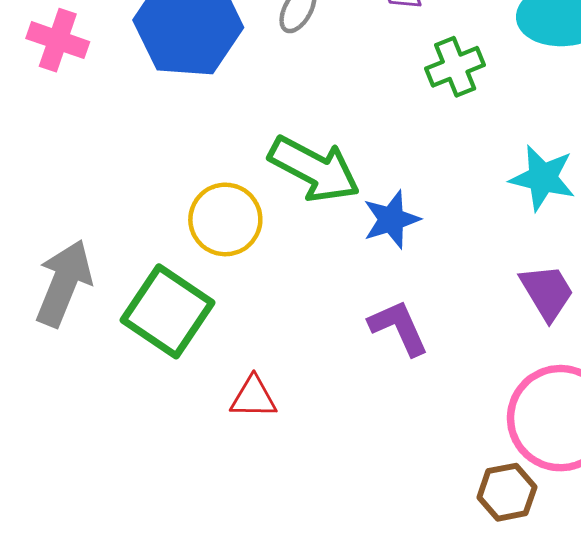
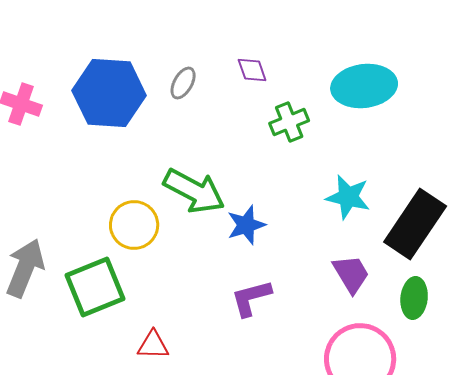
green square: (168, 311) -> (95, 287), turned 34
purple L-shape: (399, 328) -> (251, 298), turned -81

